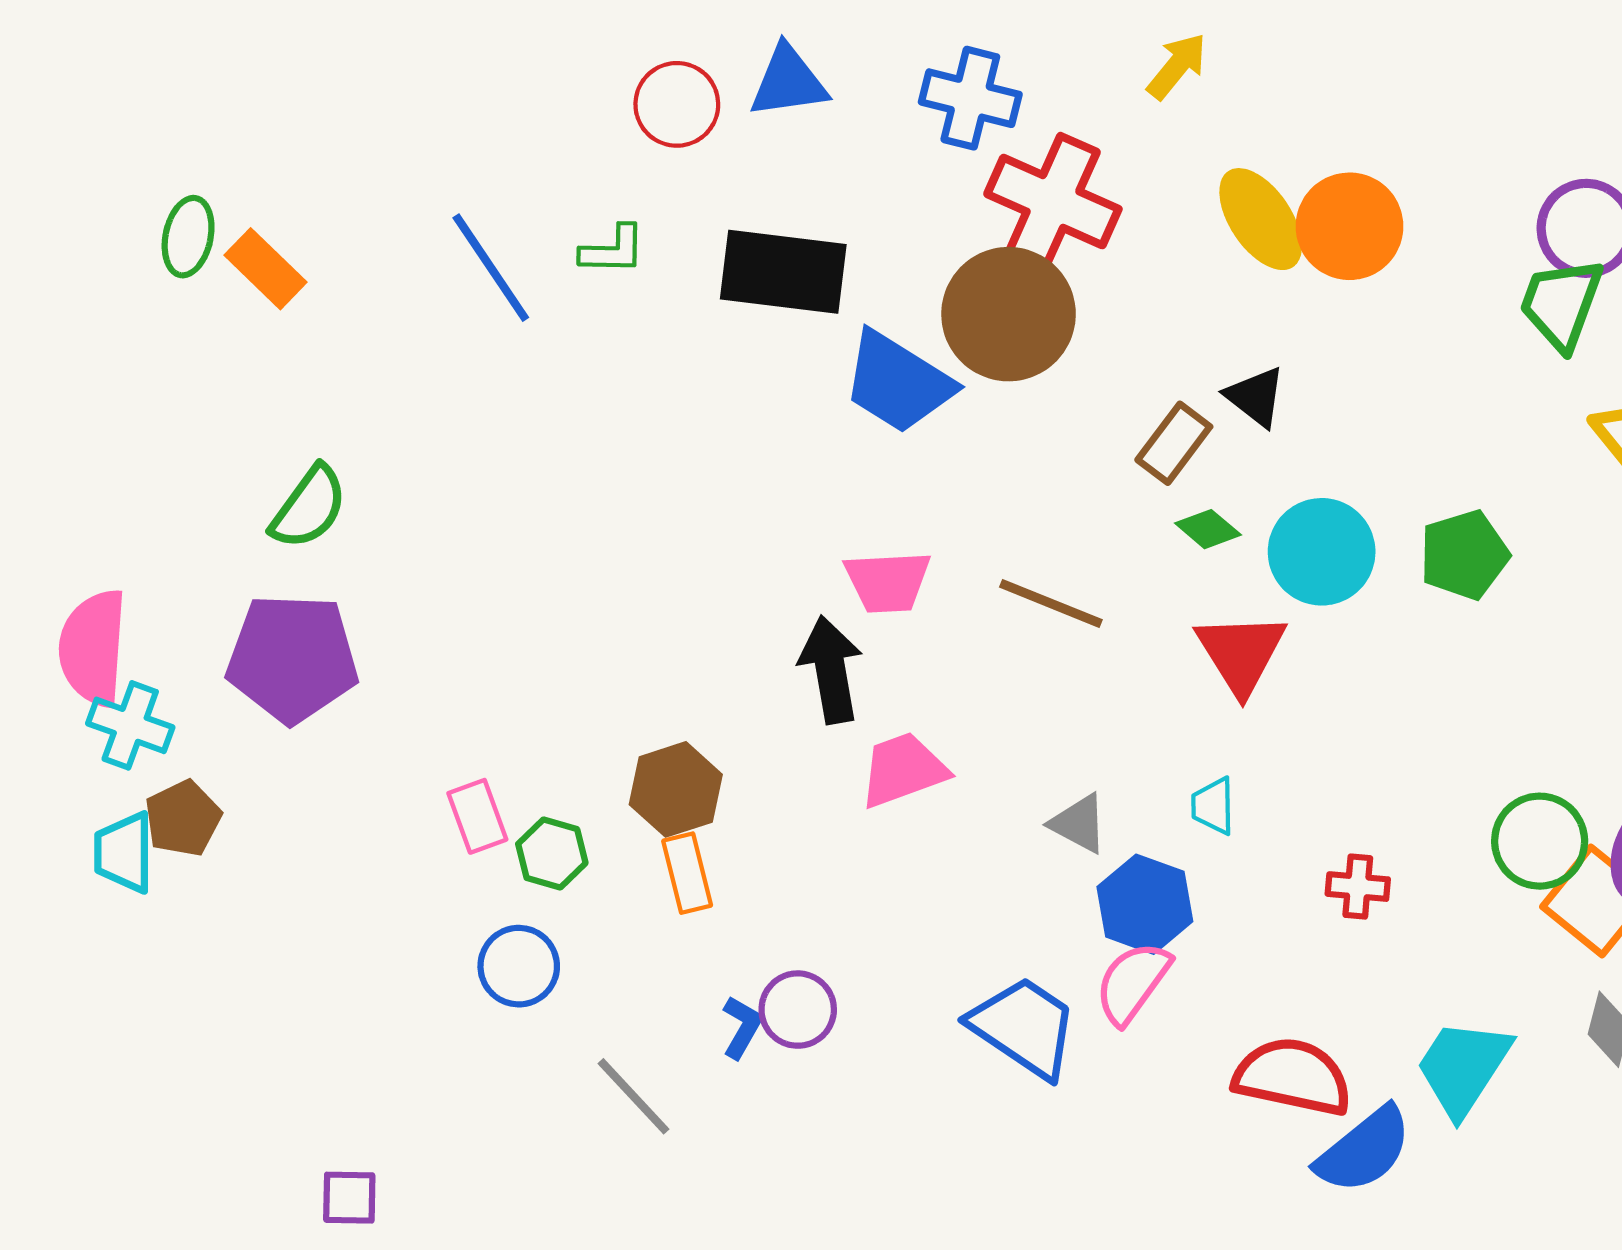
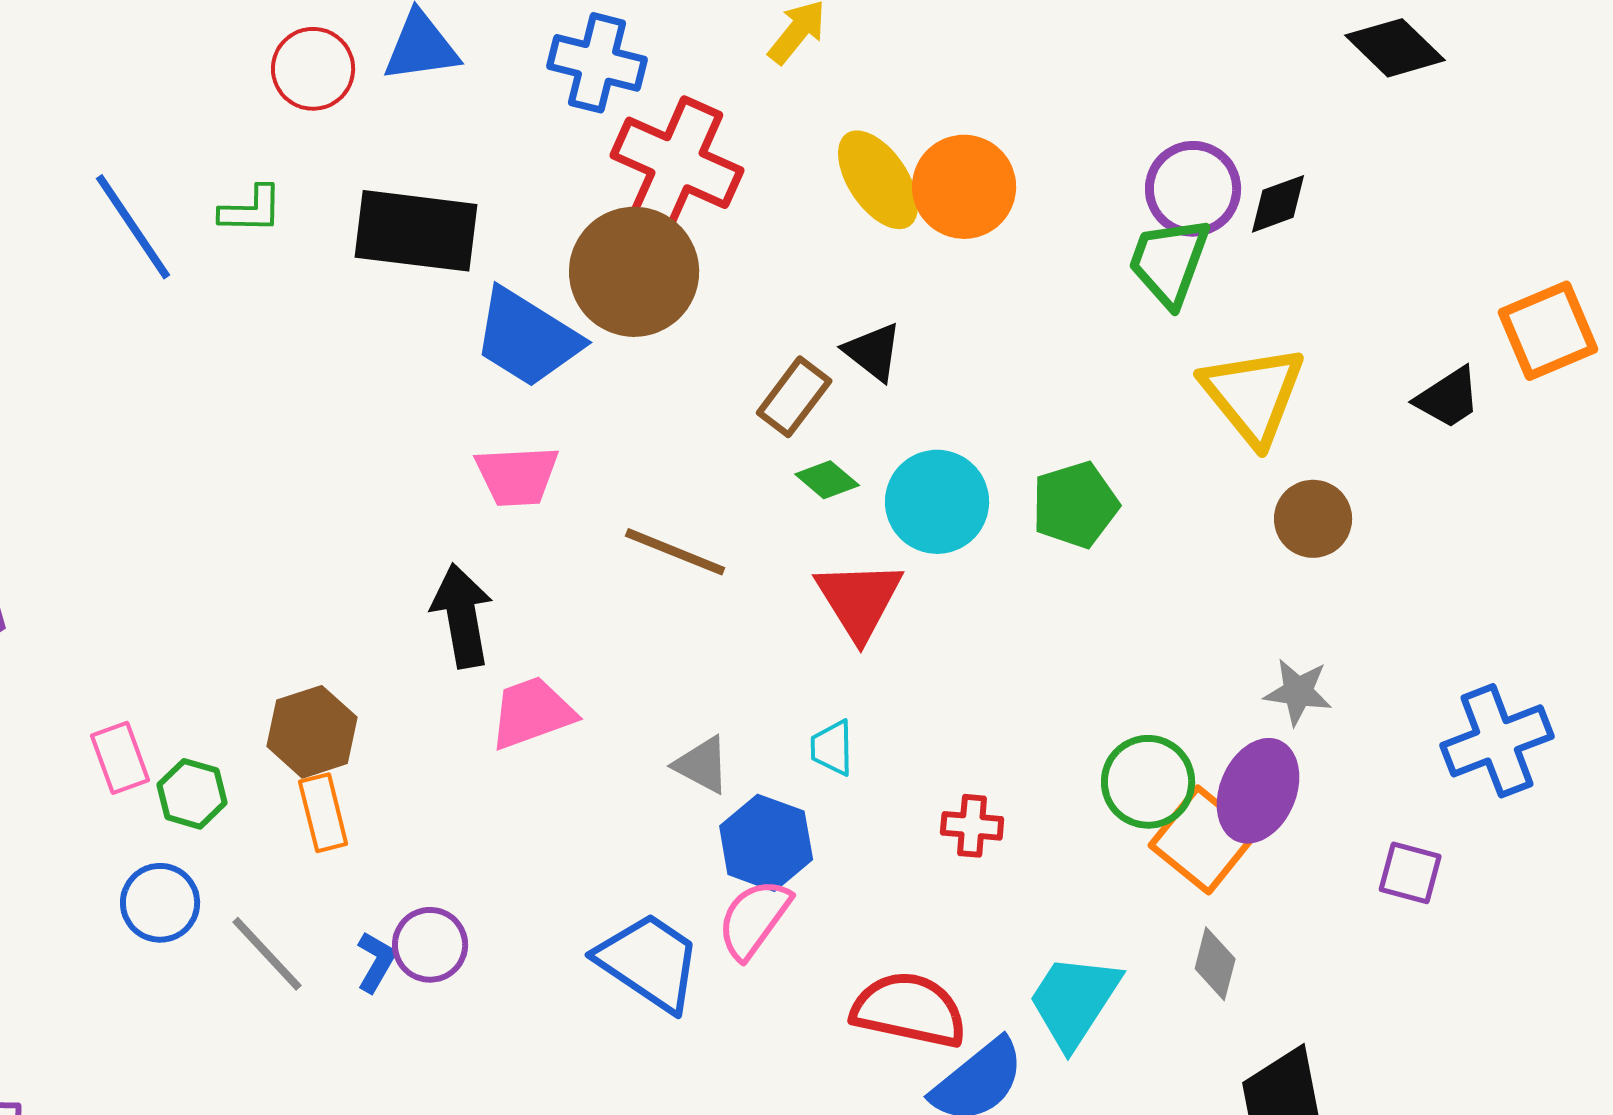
pink trapezoid: (888, 582) -> (517, 476), moved
gray line: (633, 1096) -> (267, 954), moved

